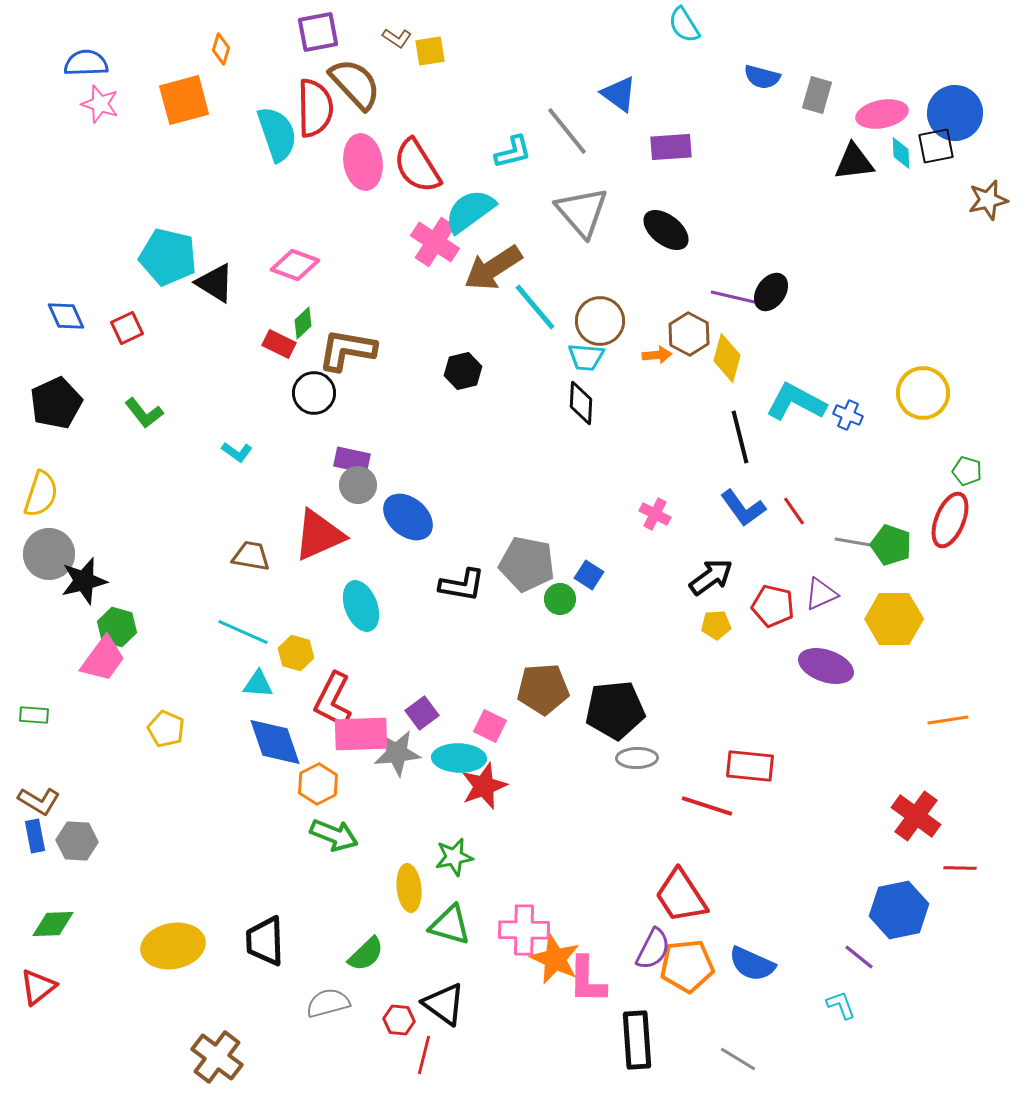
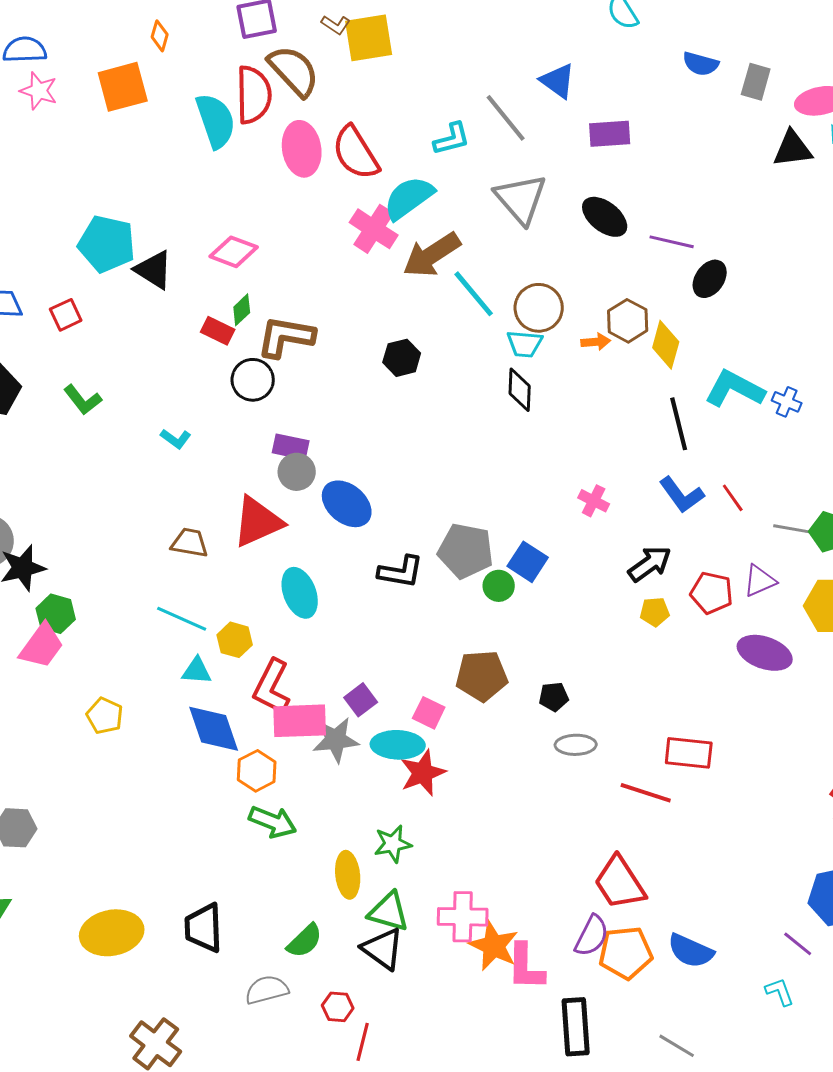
yellow square: (430, 51) -> (369, 38), size x1.6
purple line: (733, 297) -> (672, 242), moved
blue square: (589, 575) -> (528, 562), size x1.4
black pentagon: (615, 710) -> (554, 697), size x0.5
black triangle: (444, 1004) -> (383, 949), moved

